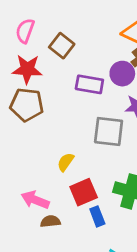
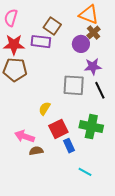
brown square: (62, 46) -> (52, 26), moved
purple rectangle: (89, 84) -> (41, 42), moved

